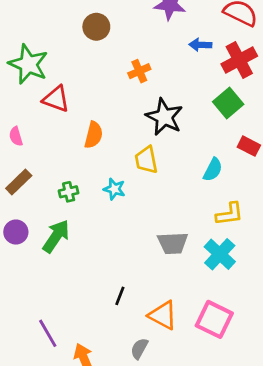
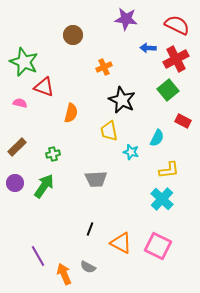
pink semicircle: (16, 136) -> (20, 103), moved, turned 120
cyan star: (114, 189) -> (131, 152), moved
gray trapezoid: (173, 243) -> (96, 179), moved
gray semicircle: (139, 349) -> (88, 267), moved, turned -91

